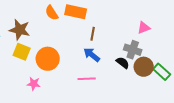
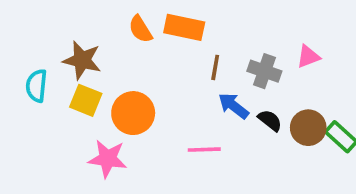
gray cross: (133, 50) -> (264, 71), moved
blue arrow: (92, 55) -> (233, 106), moved
pink star: (34, 84) -> (108, 159), size x1.5

